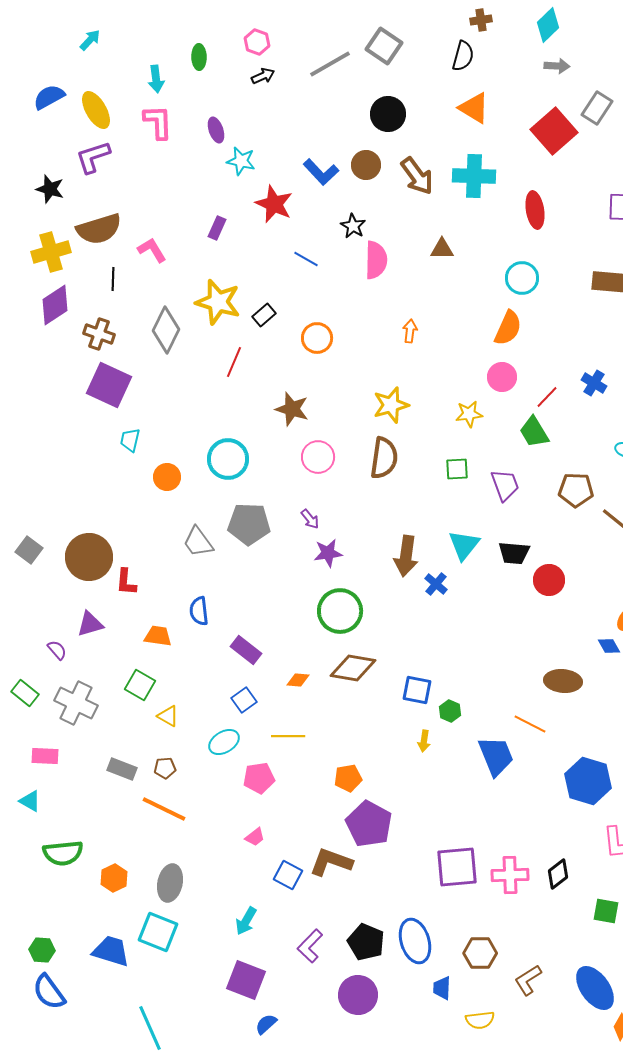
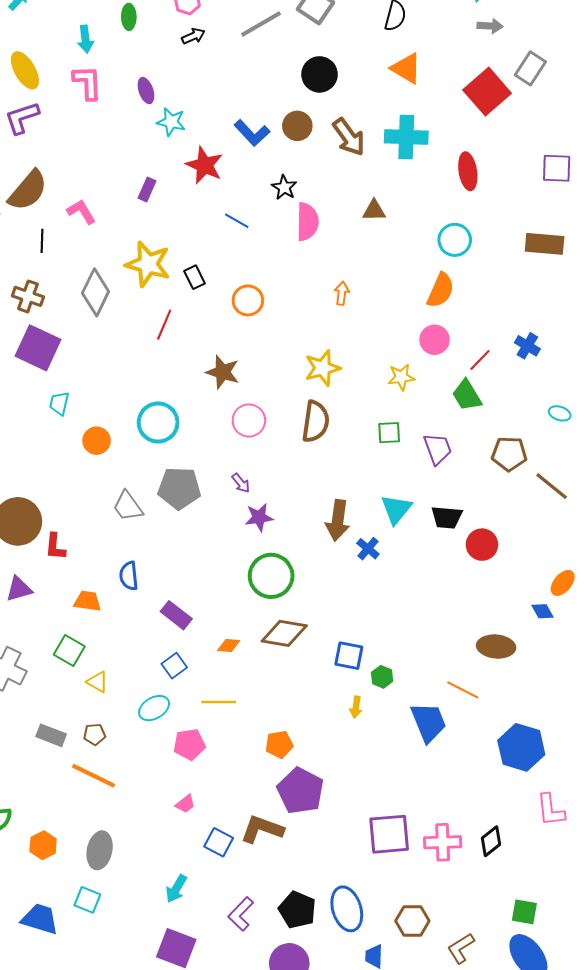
brown semicircle: (99, 229) -> (28, 190), turned -33
black rectangle: (264, 315) -> (194, 277), turned -75
green square: (606, 911) -> (524, 912), moved
cyan square: (158, 932) -> (87, 900), size x0.7

